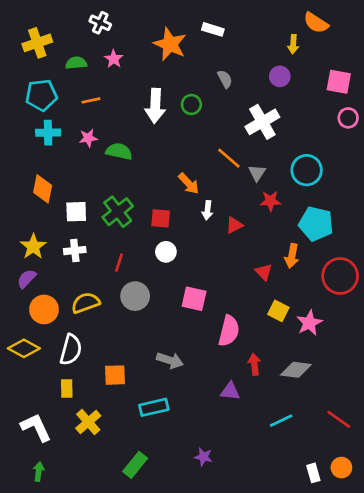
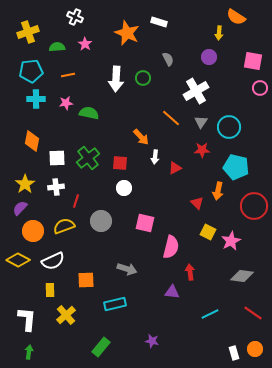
gray triangle: (257, 173) -> (201, 122), moved
red line: (119, 263) -> (76, 201), moved
white semicircle: (71, 350) -> (53, 261), turned 50
gray diamond: (296, 370) -> (242, 276), moved
white L-shape: (36, 427) -> (27, 319), turned 30

